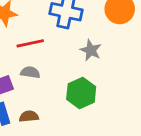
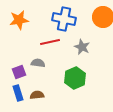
red line: (30, 43) -> (50, 42), moved

